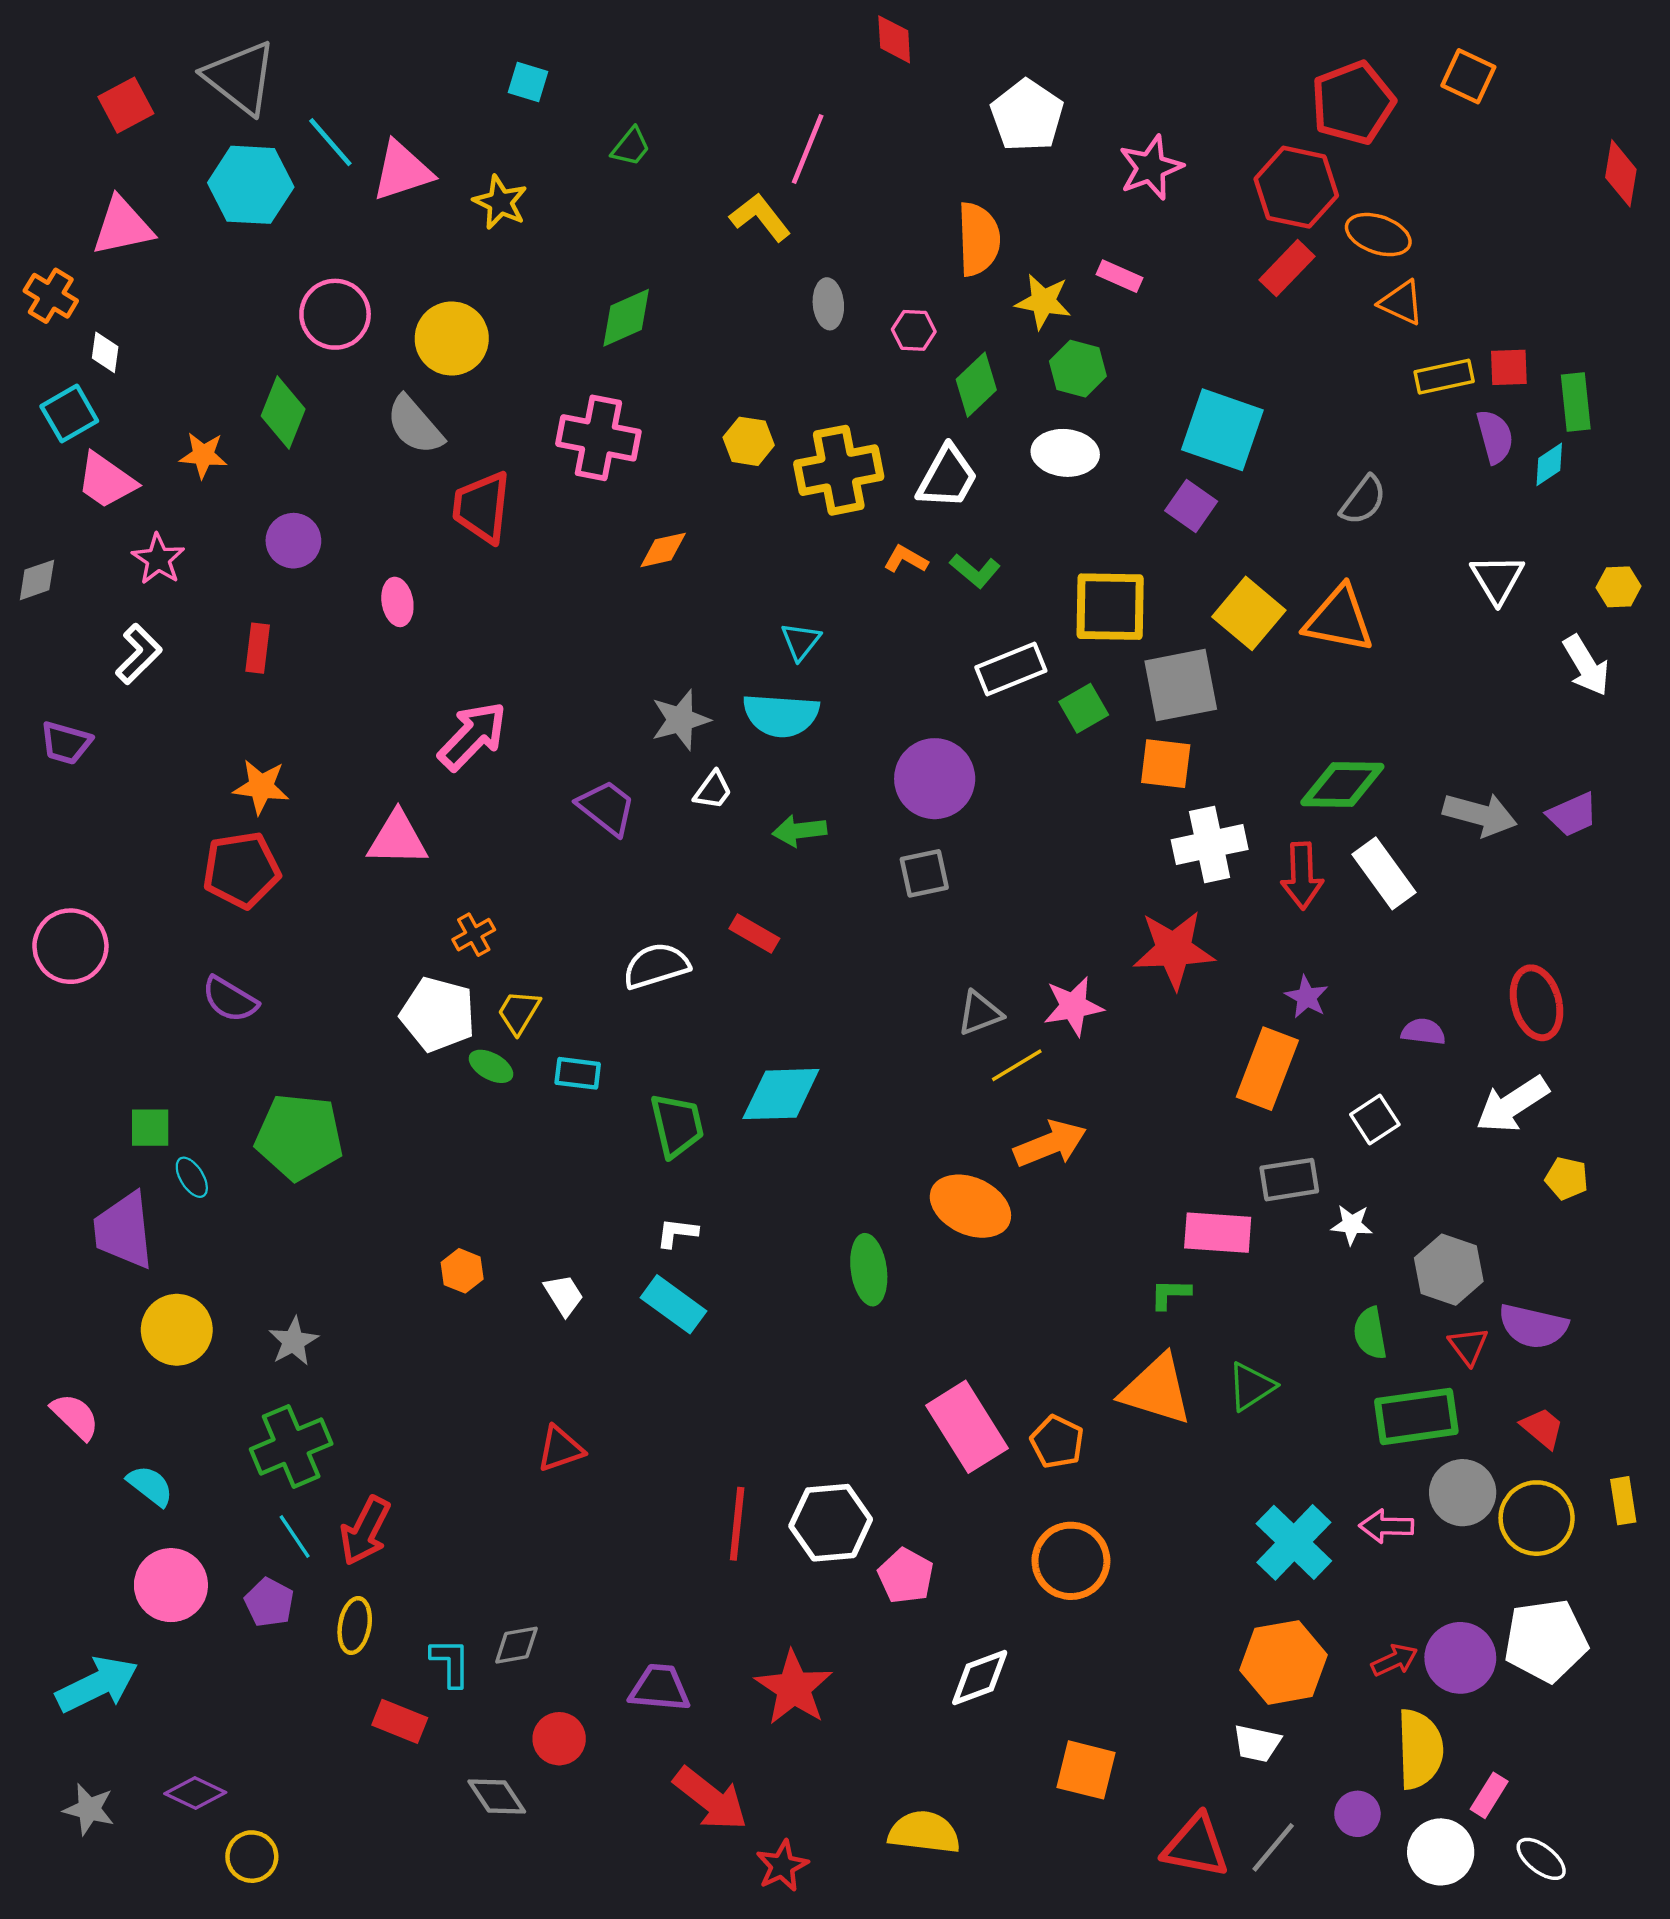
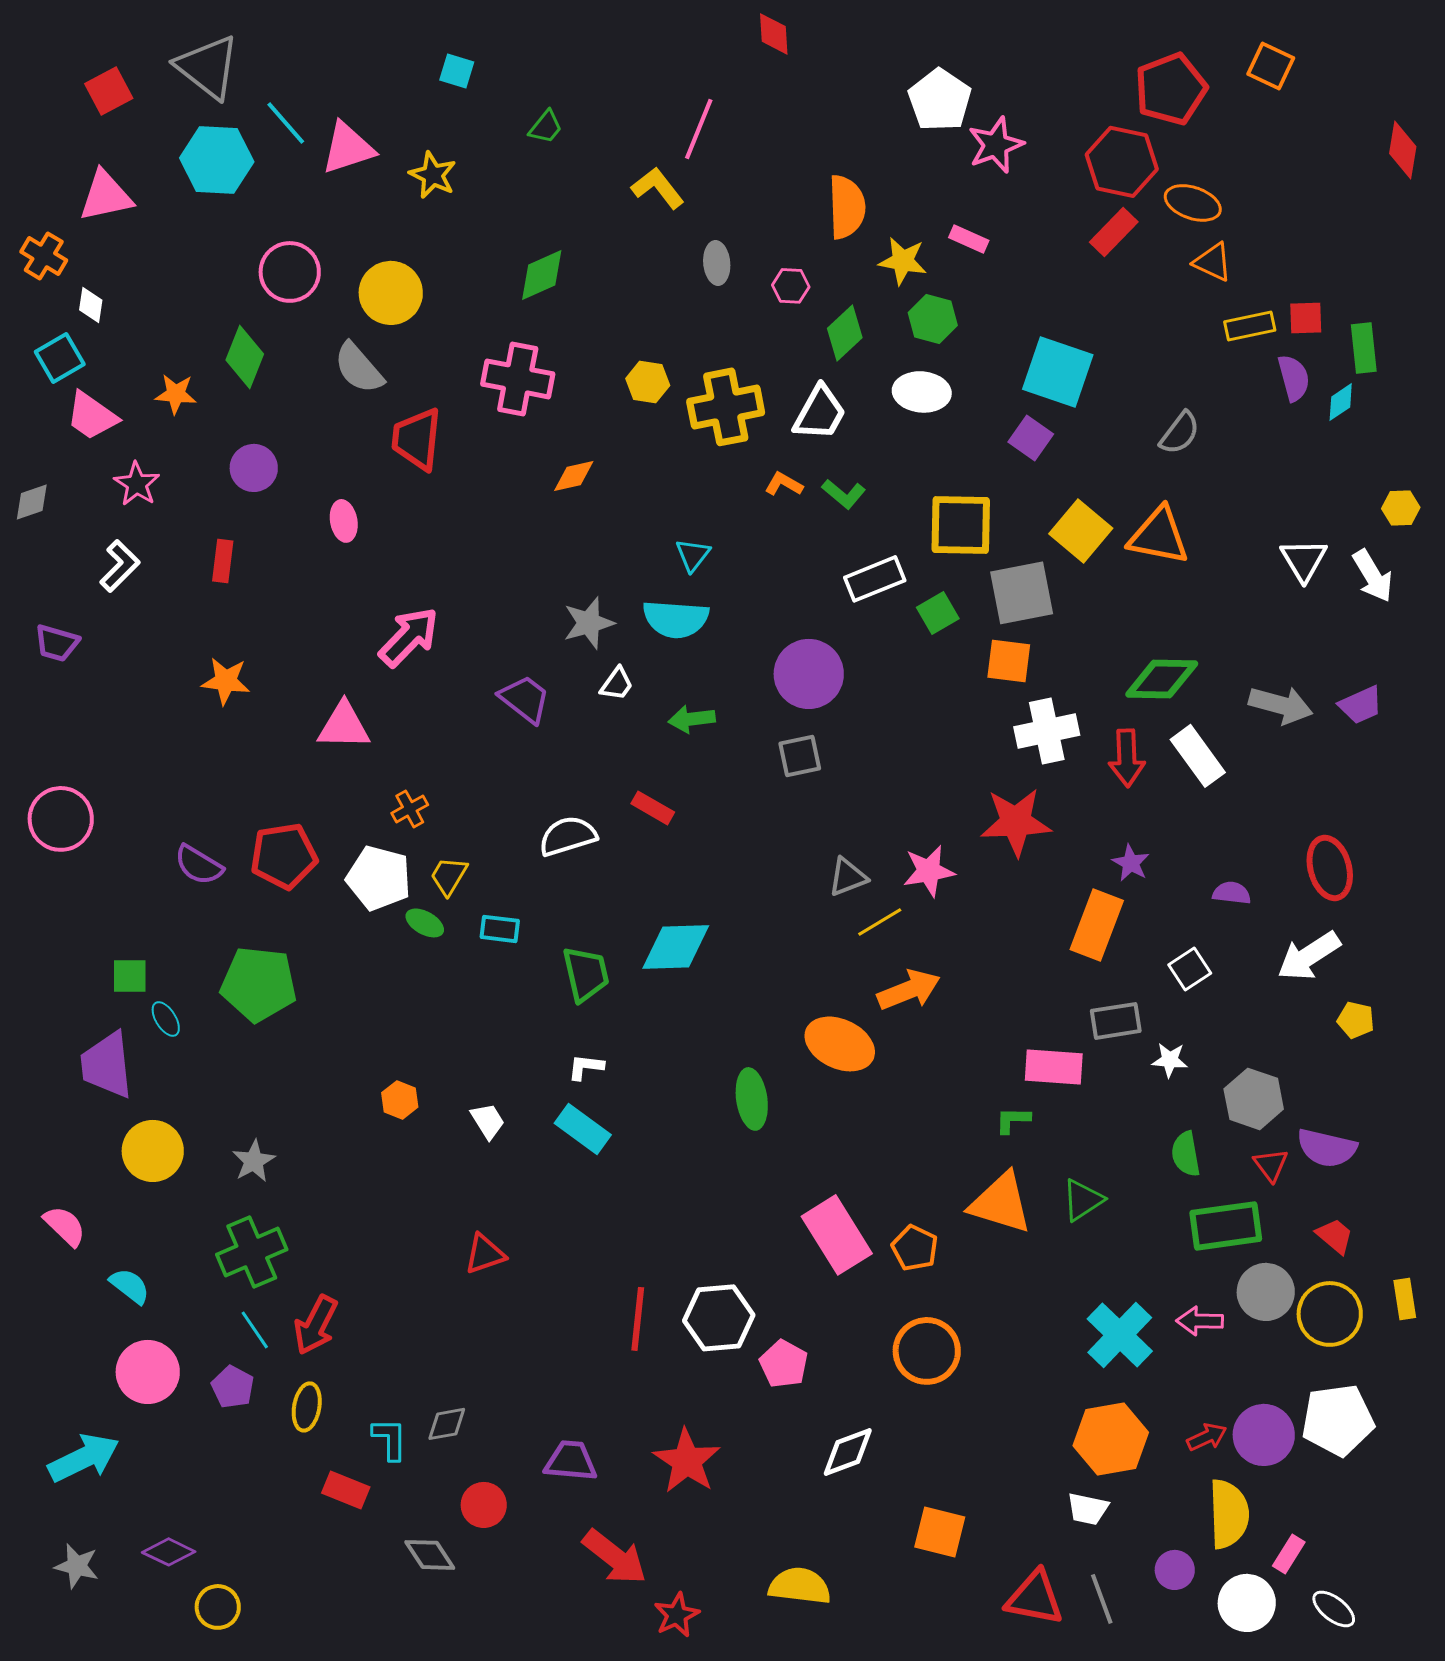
white pentagon: (1027, 116) -> (940, 100), moved
white triangle: (1497, 579) -> (1304, 560), moved
red pentagon: (241, 870) -> (284, 856), moved
gray line: (1273, 1847) -> (1102, 1599), turned -60

